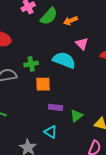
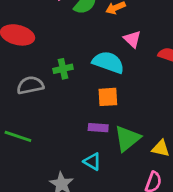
orange square: (43, 84) -> (108, 97), moved
green triangle: (76, 116) -> (127, 138), size x1.5

